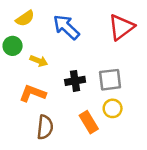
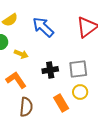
orange L-shape: (33, 93) -> (16, 80), turned 35

